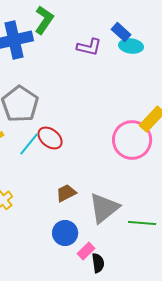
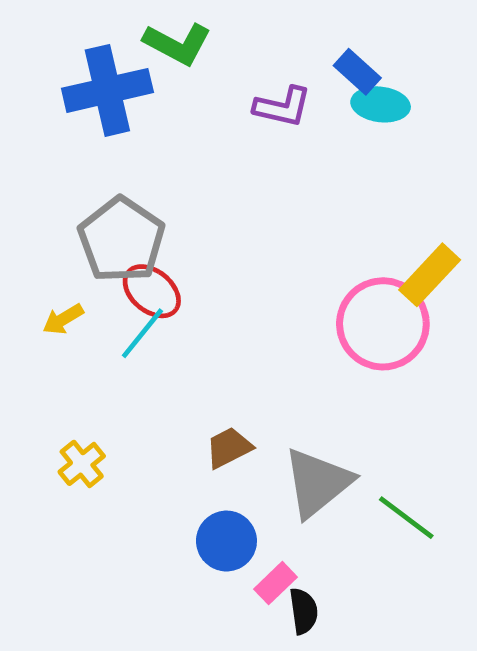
green L-shape: (44, 20) -> (177, 44), turned 84
red ellipse: (50, 138) -> (152, 291), moved
green line: (142, 223) -> (406, 518), turned 32

